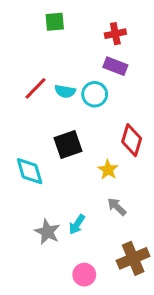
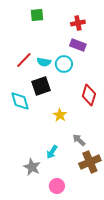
black square: (68, 145) -> (41, 86), moved
yellow star: (108, 170) -> (60, 115), moved
cyan diamond: (30, 171) -> (20, 101), moved
gray star: (47, 232) -> (32, 167), moved
brown cross: (133, 258) -> (90, 162), moved

